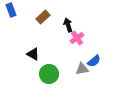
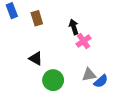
brown rectangle: (43, 17) -> (37, 18), moved, turned -64
blue semicircle: (94, 61) -> (101, 81), moved

